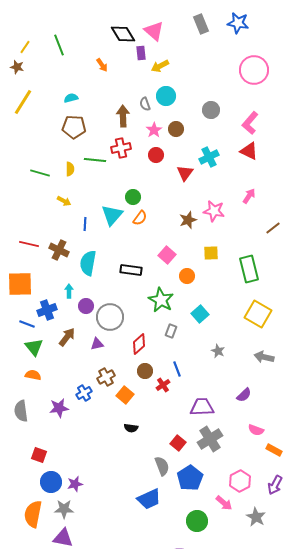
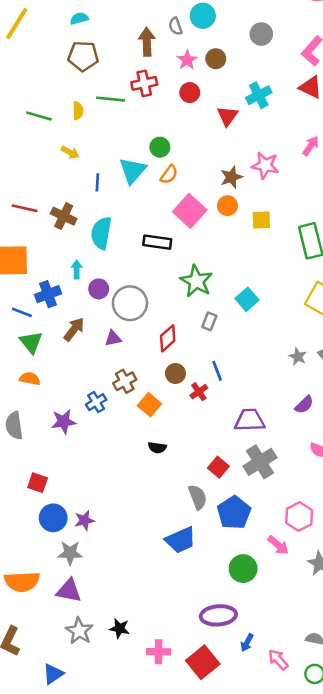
pink square: (167, 255) -> (190, 211), moved, size x1.4
orange circle: (187, 276) -> (227, 206), moved
gray star: (218, 351) -> (298, 357), moved
orange semicircle: (33, 514) -> (22, 582), moved, turned -104

